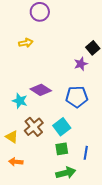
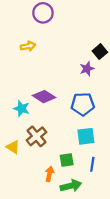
cyan square: (62, 127) -> (86, 136), moved, turned 30
orange arrow: (16, 162) -> (49, 174), moved, turned 96

